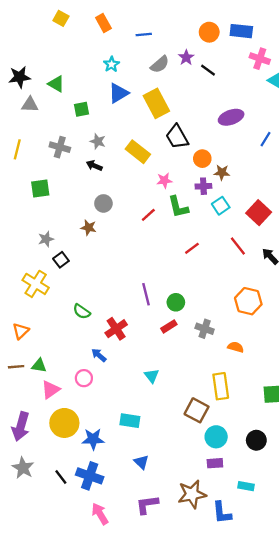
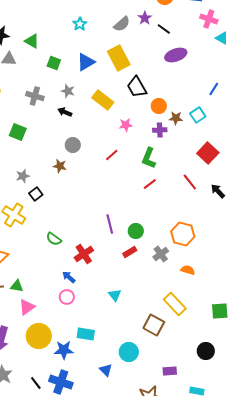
blue triangle: (118, 93) -> (86, 62), moved
green square: (82, 109) -> (54, 63), turned 32
purple ellipse: (231, 117) -> (176, 55), moved
green square: (40, 189) -> (18, 132), turned 30
cyan square: (221, 206) -> (198, 115), moved
green L-shape: (178, 207) -> (149, 158), moved, turned 35
orange hexagon: (248, 301) -> (183, 234), moved
gray cross: (205, 329) -> (161, 254), turned 35
pink circle: (84, 378) -> (67, 297), moved
yellow rectangle: (221, 386) -> (175, 304), turned -35
cyan rectangle: (130, 421) -> (86, 334), moved
cyan circle: (216, 437) -> (129, 352), moved

